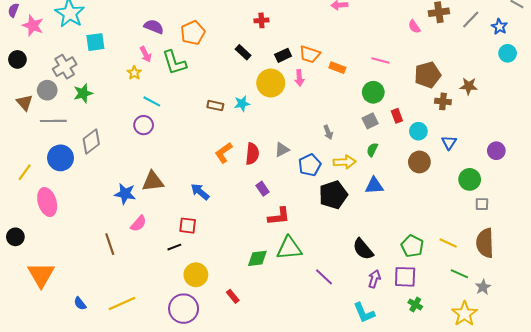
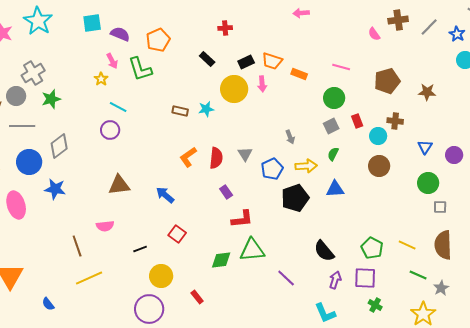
cyan square: (95, 42) -> (92, 23), moved
brown cross: (443, 101) -> (395, 121), moved
blue triangle: (449, 142) -> (425, 147), moved
gray triangle: (282, 150) -> (245, 154), turned -35
blue star: (125, 194) -> (55, 189), moved
pink semicircle: (138, 224) -> (105, 226), turned 42
red square: (188, 226) -> (177, 234), moved, turned 30
yellow line: (122, 303) -> (89, 278), moved

